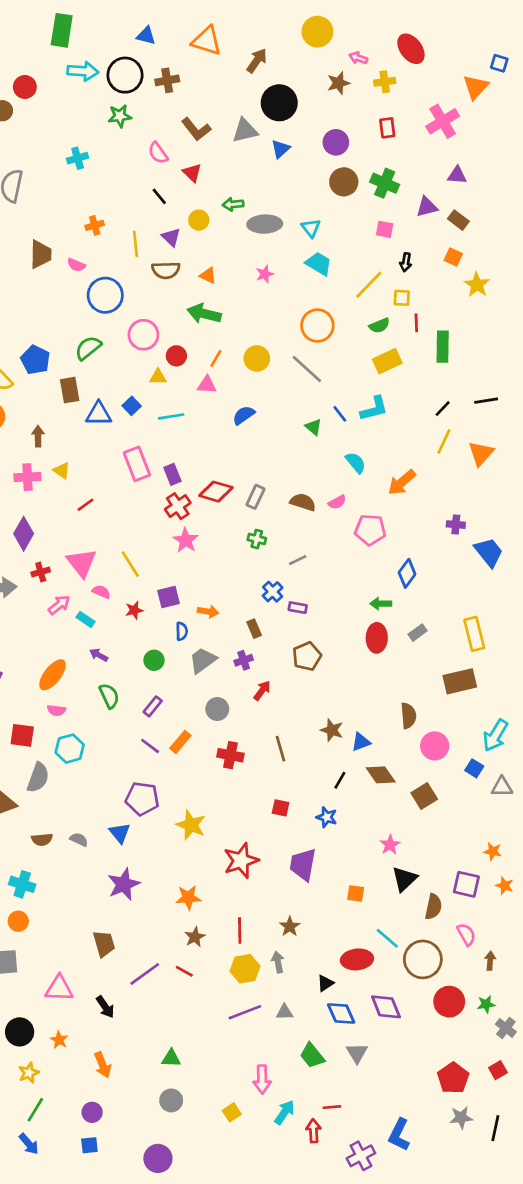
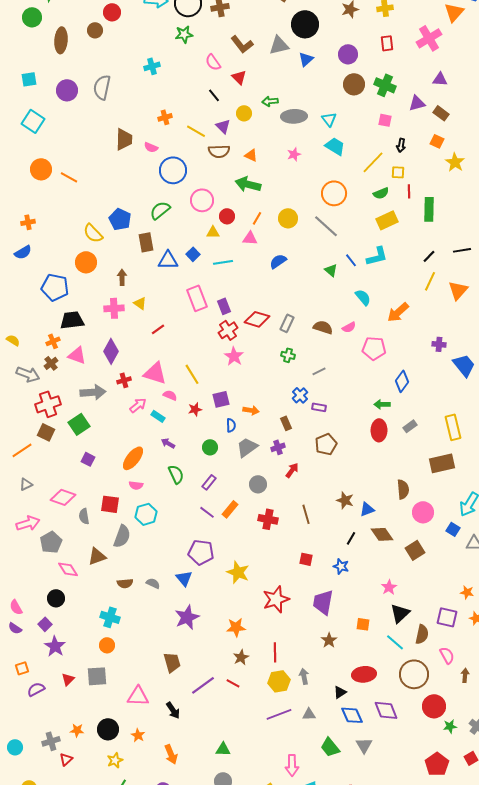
yellow line: (136, 244) -> (196, 131), turned -54
pink triangle: (82, 563) -> (155, 373), turned -35
brown star: (290, 926) -> (329, 640), moved
cyan line: (387, 938) -> (395, 642), moved
green star: (486, 1004) -> (450, 726), moved

